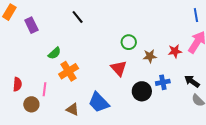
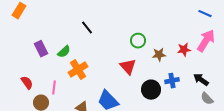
blue line: (196, 15) -> (205, 14), turned -56
black line: (78, 17) -> (87, 28), moved
purple rectangle: (31, 25) -> (41, 49), moved
red semicircle: (17, 84) -> (27, 83), turned -40

